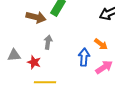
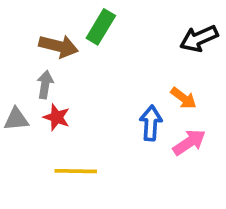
gray arrow: (48, 42) -> (45, 85), moved
red star: (34, 62) -> (57, 117), moved

